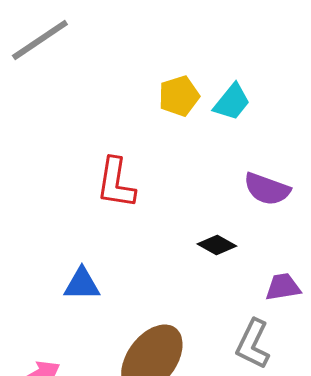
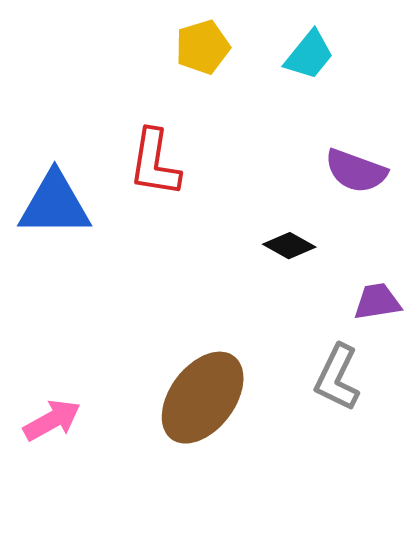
yellow pentagon: (179, 96) -> (203, 47), moved
blue triangle: (82, 284) -> (55, 204), moved, size x1.5

